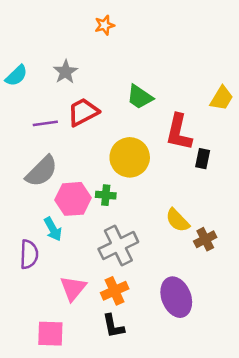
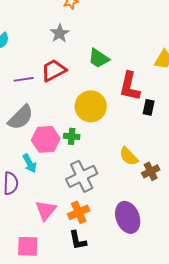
gray star: (65, 72) -> (60, 33), moved

